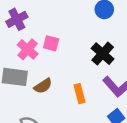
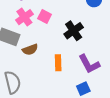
black cross: (103, 54) -> (74, 31), moved

